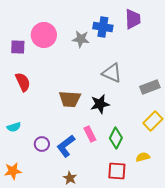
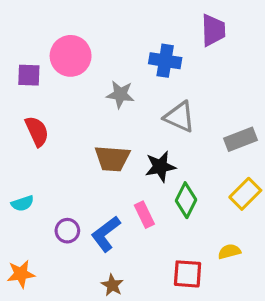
blue cross: (103, 27) -> (165, 61), moved
gray star: (81, 39) -> (120, 94), moved
green diamond: (116, 138) -> (186, 200), moved

